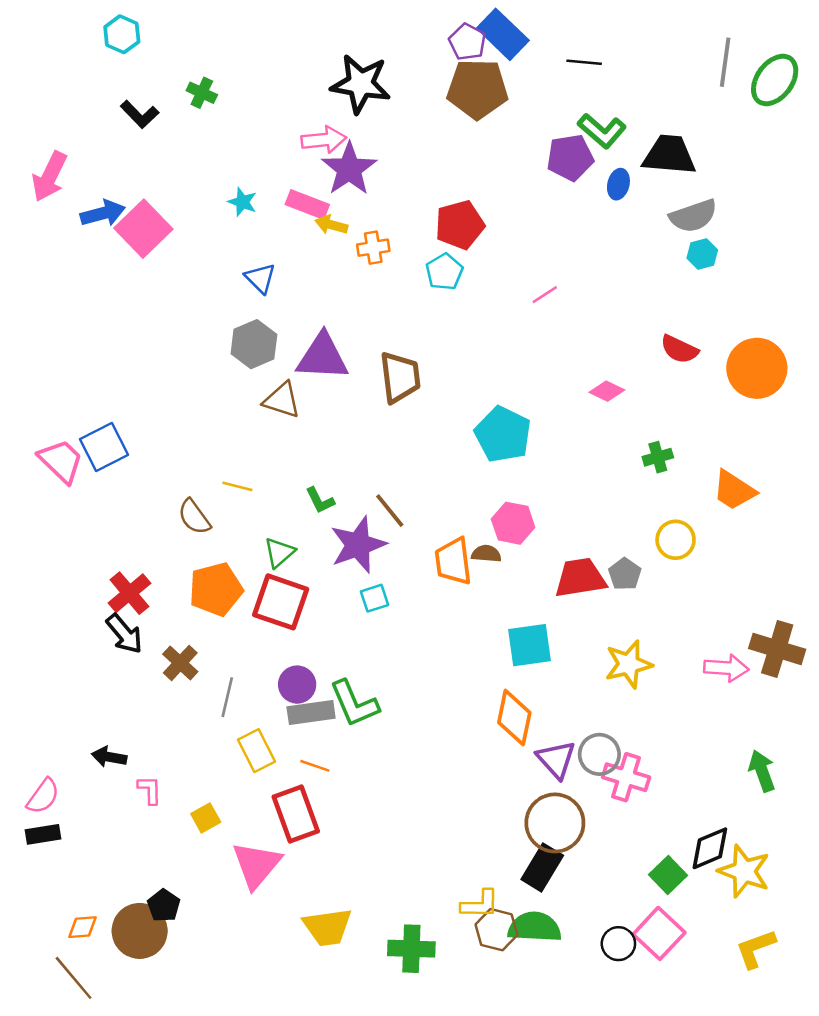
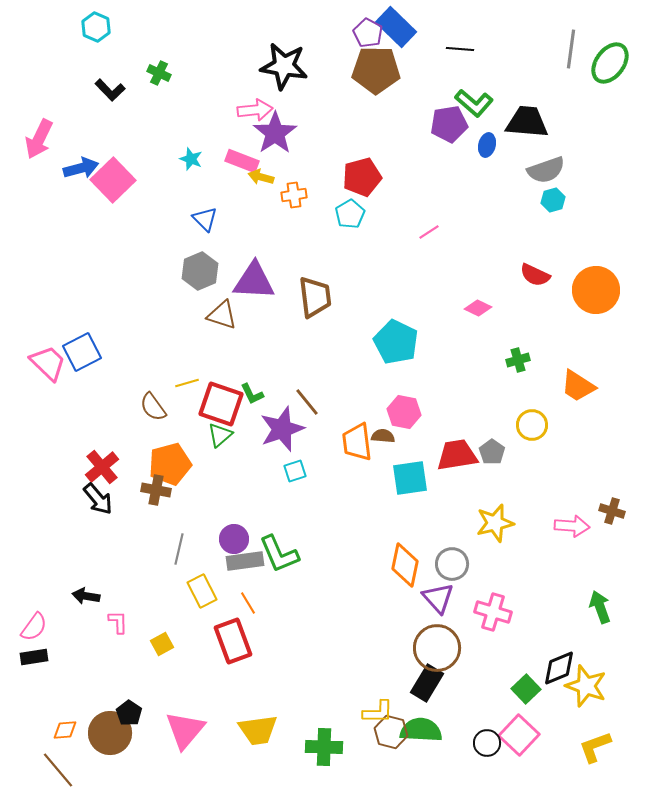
yellow line: (237, 486) -> (187, 383), turned -30
red square: (281, 602) -> (221, 404), moved
cyan square: (530, 645) -> (410, 478), moved
brown cross: (777, 649) -> (612, 511), size x0.6
brown cross: (180, 663) -> (156, 490), moved, turned -32
gray circle: (599, 754) -> (452, 564), moved
orange line: (315, 766) -> (248, 603), turned 40
pink triangle: (256, 865) -> (185, 730), moved

